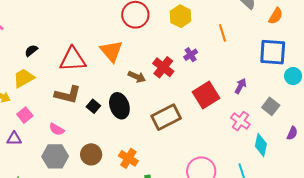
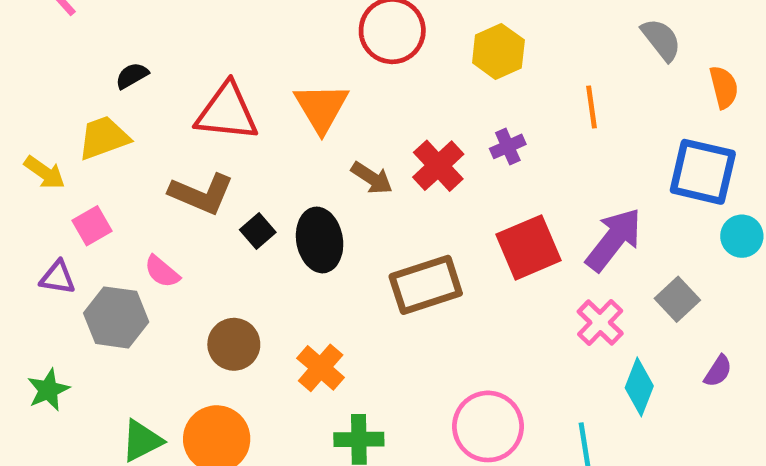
orange semicircle: (276, 16) -> (724, 87), turned -54
purple arrow: (241, 86) -> (614, 240), size x1.8
gray hexagon: (55, 156) -> (116, 317), moved

